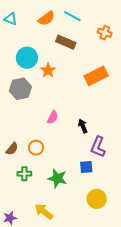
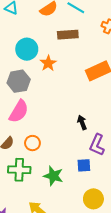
brown rectangle: (66, 42) -> (68, 35), turned -30
pink semicircle: (53, 117) -> (19, 111), moved, size x1.6
green cross: (24, 174) -> (19, 170), size x1.5

